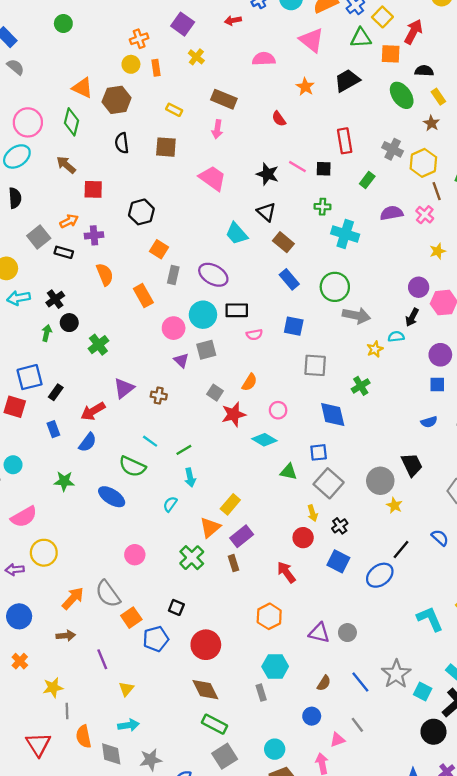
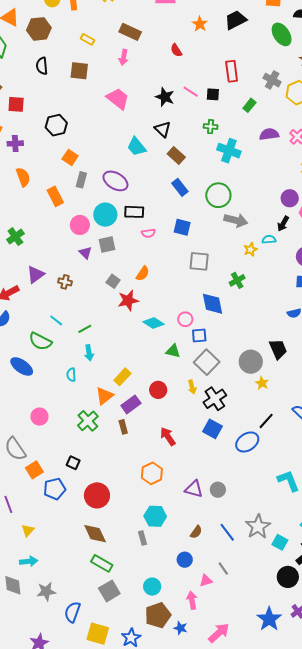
pink circle: (278, 410) -> (185, 319), moved
cyan semicircle: (170, 504) -> (71, 375), turned -40
black cross: (340, 526) -> (215, 399), size x1.6
red circle: (303, 538) -> (158, 390), moved

